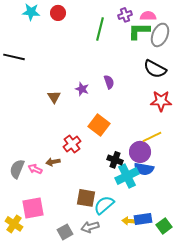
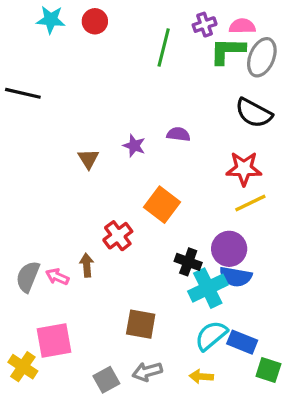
purple semicircle: (109, 82) -> (178, 134), turned -64
red star: (161, 101) -> (244, 169), moved
yellow line: (152, 137) -> (250, 203), moved
brown arrow: (53, 162) -> (87, 265), turned 96
cyan semicircle: (104, 205) -> (211, 336), moved
blue rectangle: (143, 219) -> (242, 342), moved, turned 30
yellow arrow: (129, 221) -> (201, 376), moved
green square: (164, 226) -> (268, 370), turned -35

